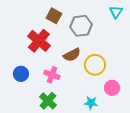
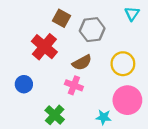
yellow circle: (95, 65) -> (123, 64), moved
pink cross: (52, 75) -> (74, 85), moved
pink circle: (112, 88) -> (127, 100), size x1.6

